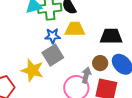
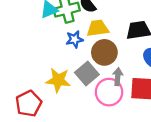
gray square: (53, 55) -> (87, 73), moved
brown circle: (100, 63) -> (104, 52), moved, size x1.5

